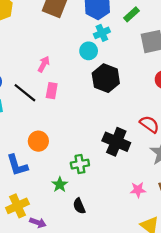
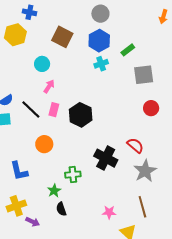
cyan circle: (89, 51) -> (42, 64), moved
black hexagon: (106, 78) -> (81, 115), moved
orange circle: (38, 141) -> (44, 144), moved
pink star: (138, 190) -> (109, 212), moved
black semicircle: (79, 206) -> (61, 209), moved

